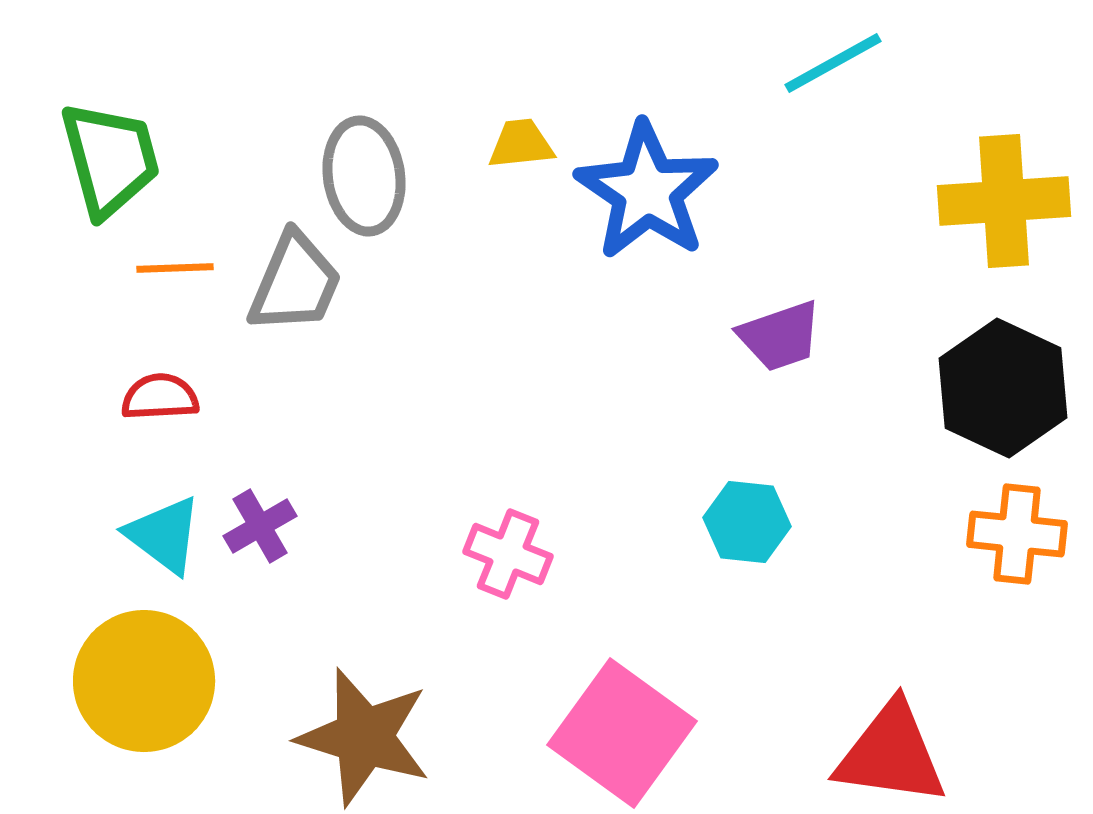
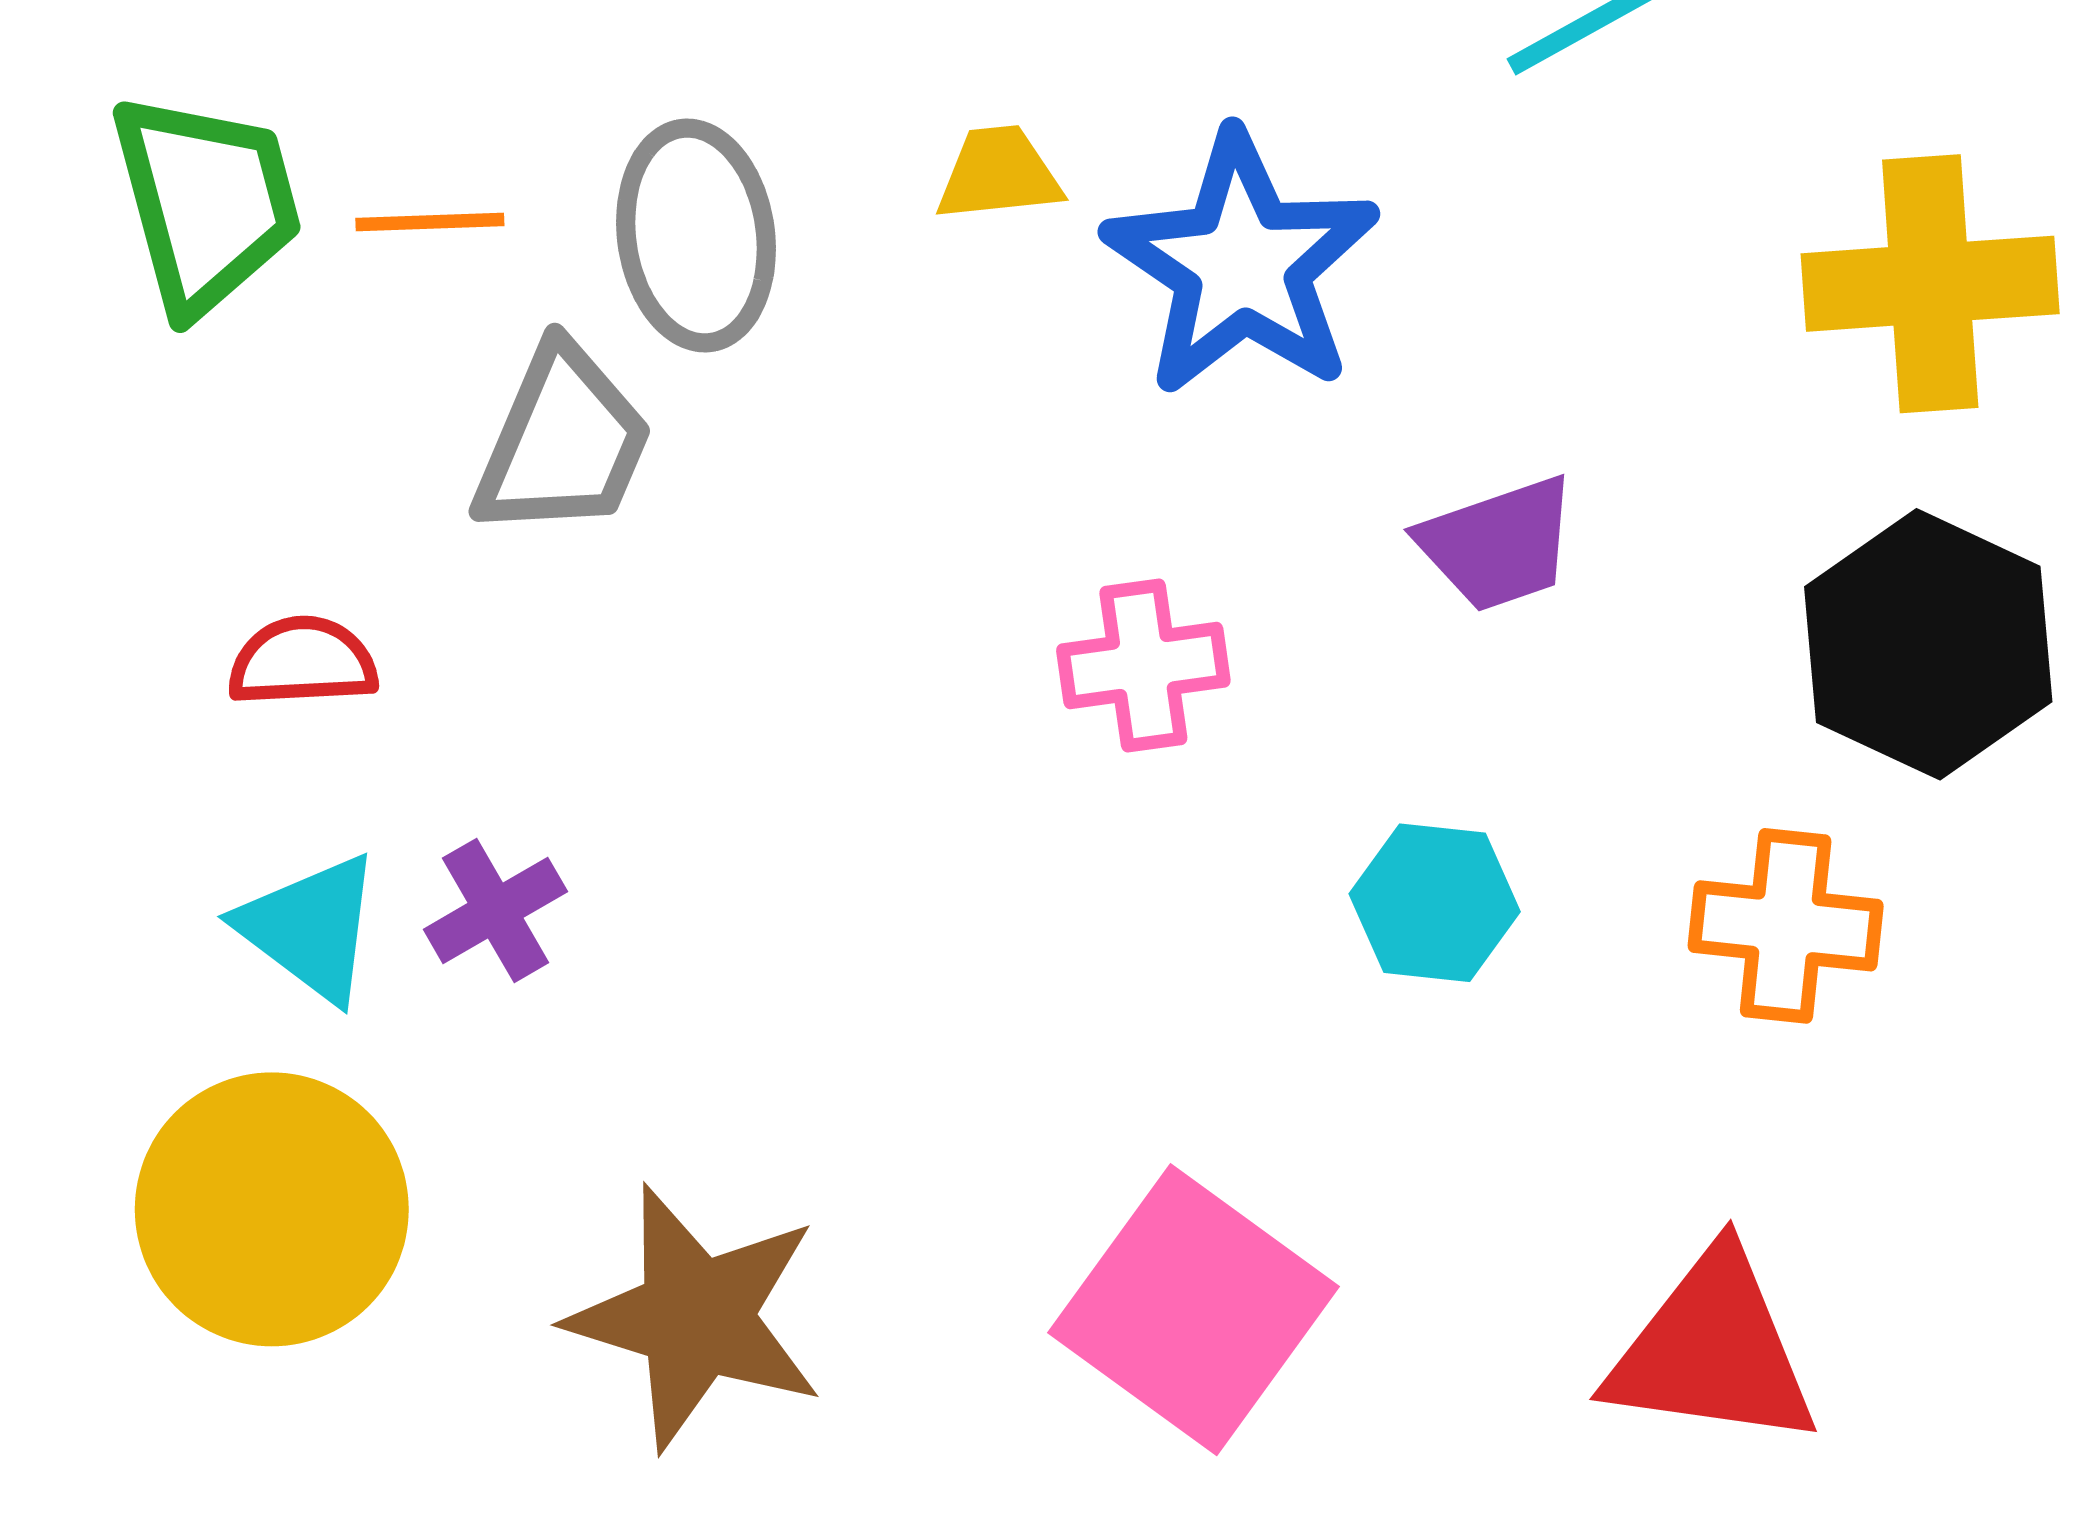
orange line: (175, 268) -> (430, 222), moved
orange cross: (1017, 534) -> (1786, 926), moved
pink cross: (508, 554) -> (1143, 666), moved, turned -30

